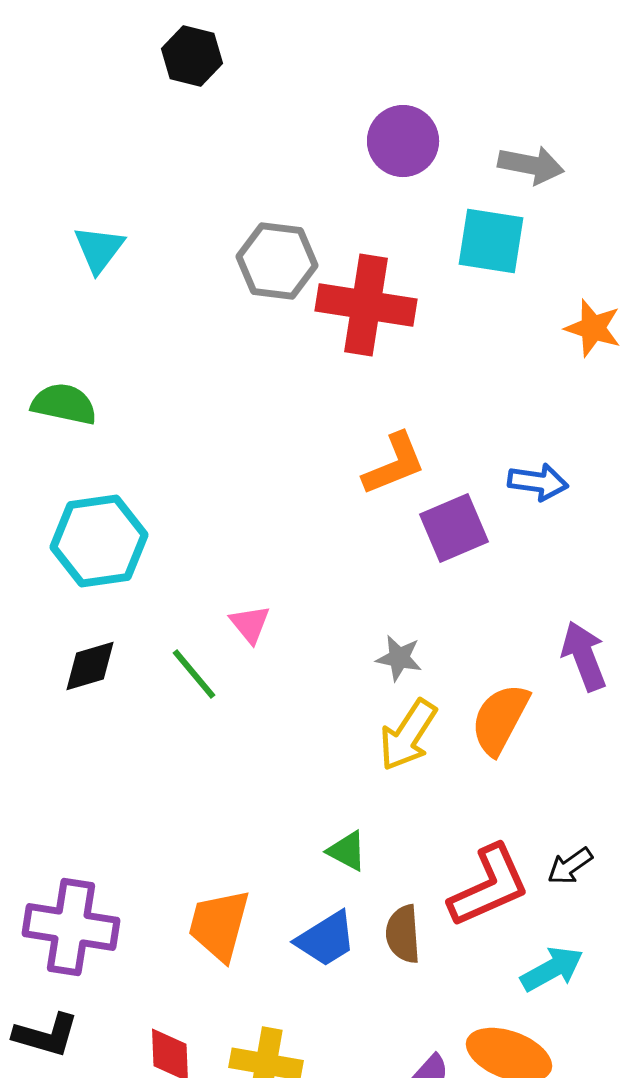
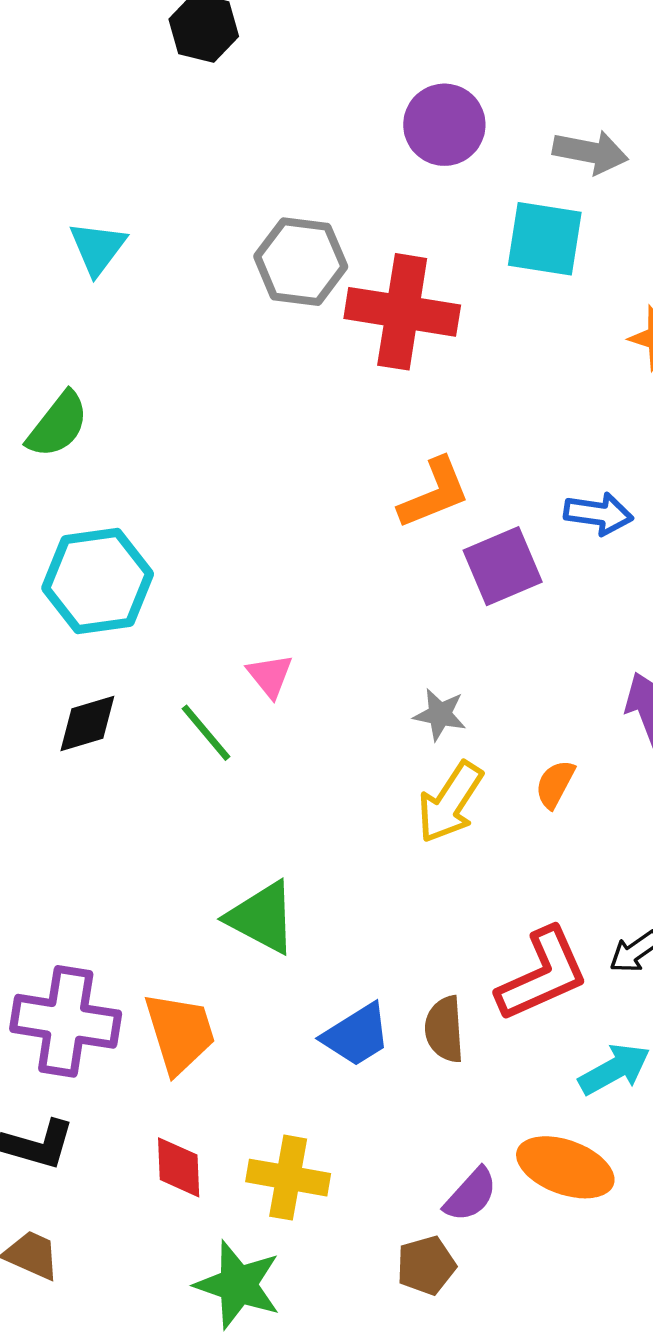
green semicircle: (64, 404) -> (58, 425), turned 116
orange semicircle: (500, 719) -> (555, 784), size x0.6
green triangle: (347, 851) -> (262, 917), moved, size x1.6
orange trapezoid: (219, 925) -> (180, 1033), moved, turned 148

